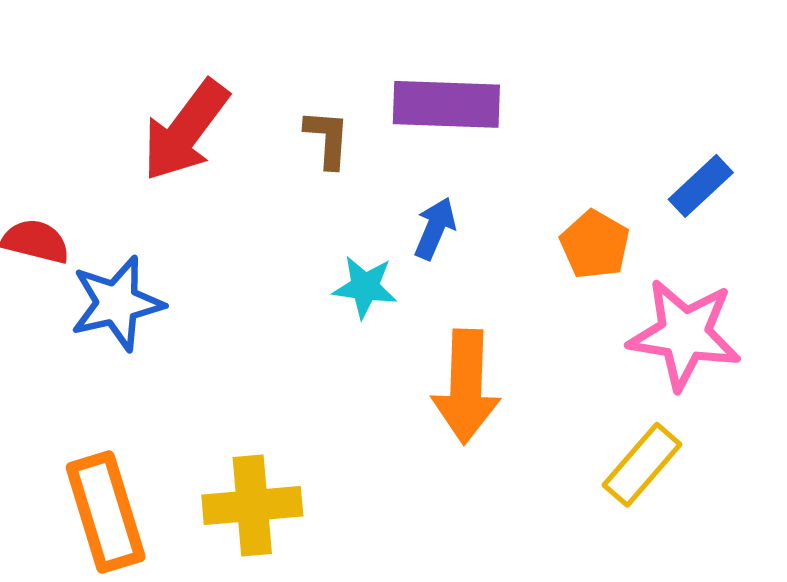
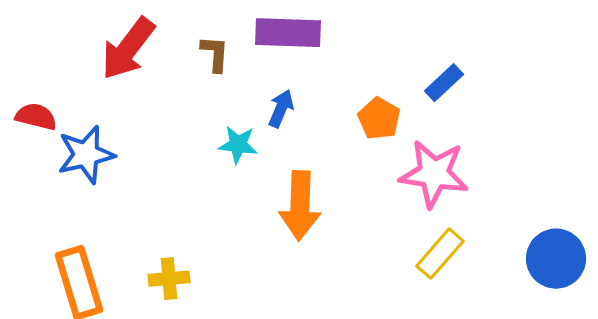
yellow rectangle: (642, 465) -> (440, 254), moved
yellow cross: (252, 506) -> (169, 279), size x0.7

